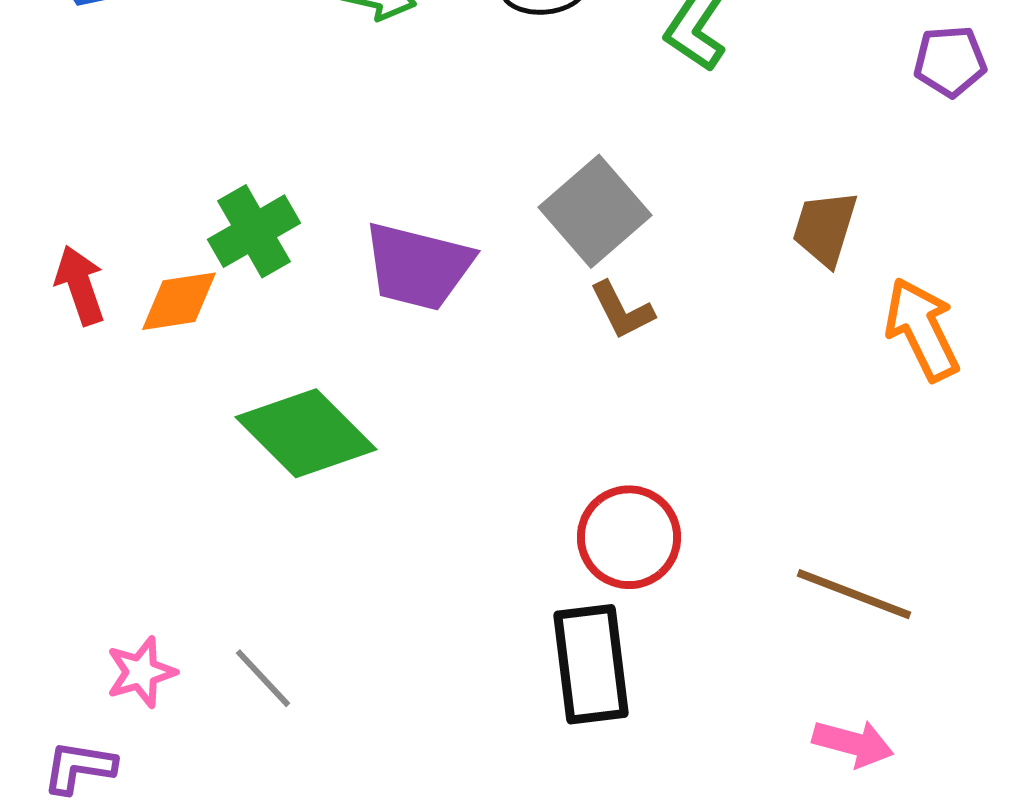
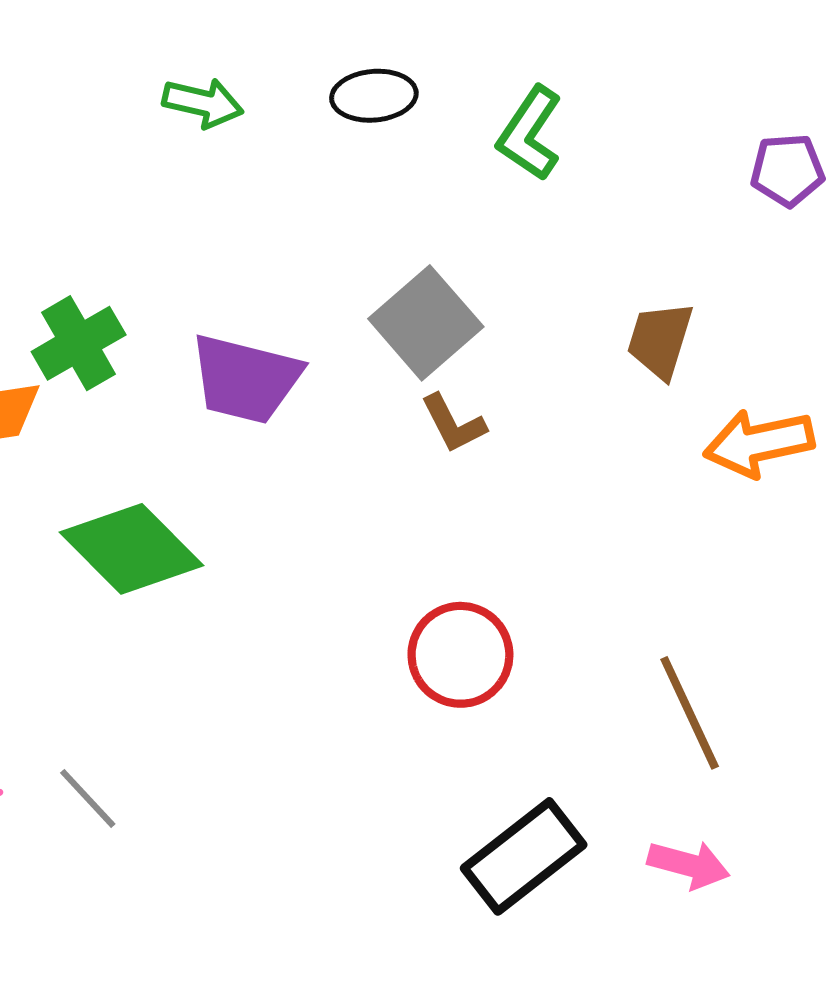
orange arrow: (922, 329) -> (759, 443), turned -76
brown line: (854, 594) -> (690, 713), turned 44
black rectangle: (591, 664) -> (524, 856), moved, turned 59

